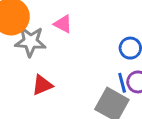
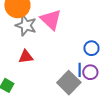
pink triangle: (63, 24) -> (51, 20), size x1.6

